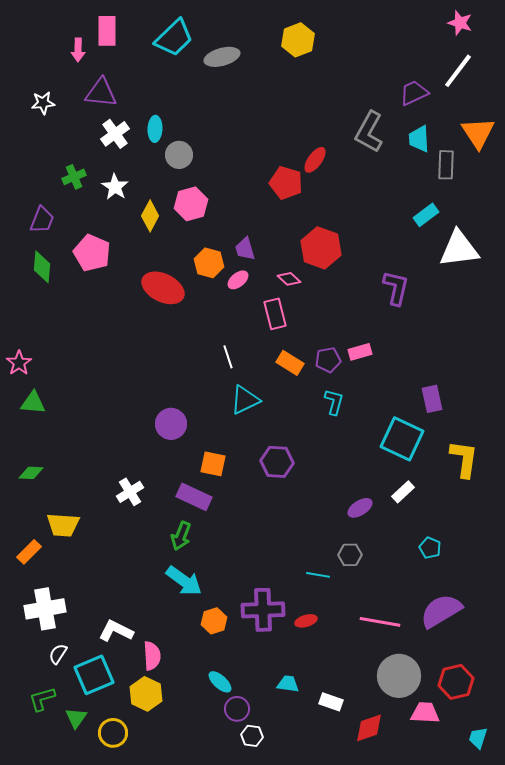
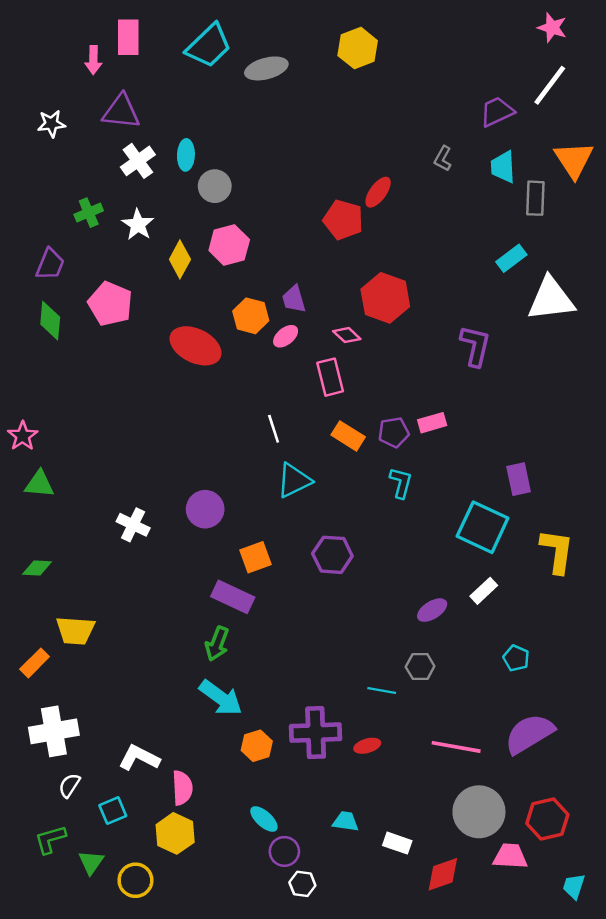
gray L-shape: (369, 132) -> (443, 159), size x0.5
orange square: (213, 464) -> (256, 557), turned -32
white cross: (130, 492) -> (133, 525), moved, turned -32
cyan square: (94, 675) -> (113, 811), size x0.6

